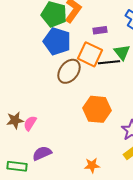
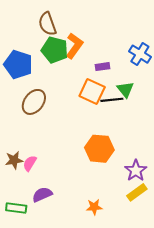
blue pentagon: (57, 41) -> (18, 64), moved
brown ellipse: (69, 71) -> (34, 102), moved

